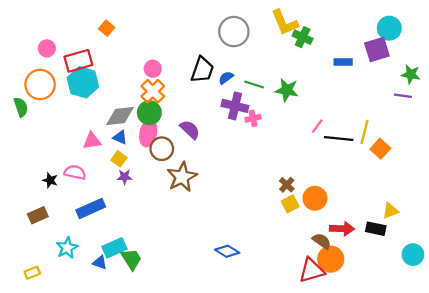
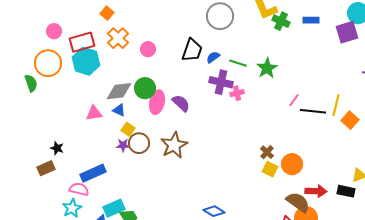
blue rectangle: (343, 62) -> (311, 20), moved
green star: (287, 90) -> (267, 68), turned 30
orange cross: (153, 91) -> (118, 38), moved
pink ellipse: (148, 133) -> (157, 102), moved
brown circle: (162, 149) -> (139, 143), moved
yellow square: (119, 159) -> (128, 129), moved
pink semicircle: (75, 172) -> (79, 189), moved
yellow square: (290, 204) -> (270, 169), turned -35
brown rectangle: (38, 215) -> (46, 168), moved
brown semicircle: (322, 241) -> (298, 202), size x1.4

